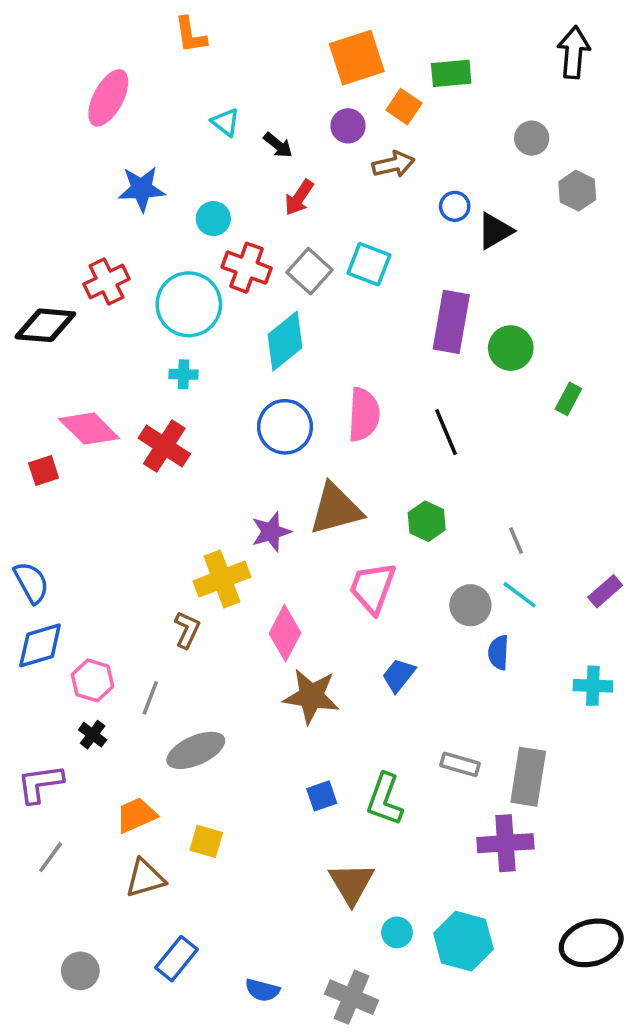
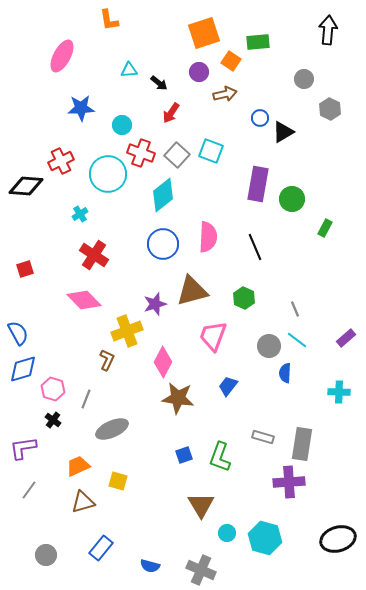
cyan triangle: (226, 122) -> (129, 70), turned -42
cyan cross: (184, 374) -> (80, 214), moved, turned -35
pink diamond: (89, 429) -> (84, 300), moved

